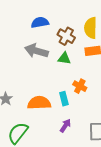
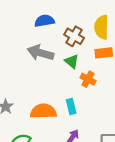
green triangle: (64, 58) -> (72, 61), turned 32
orange cross: (80, 86) -> (88, 79), moved

